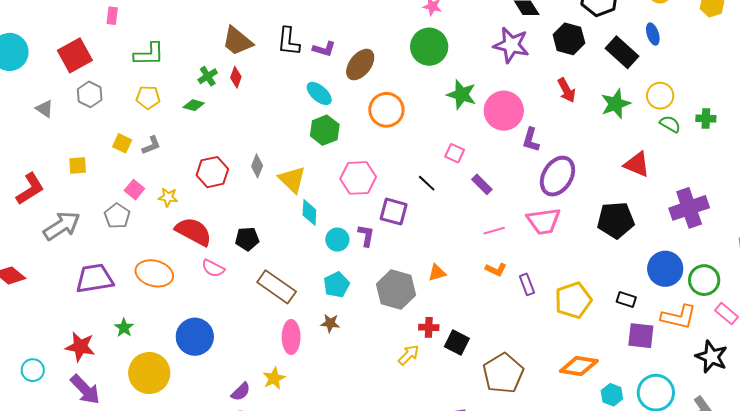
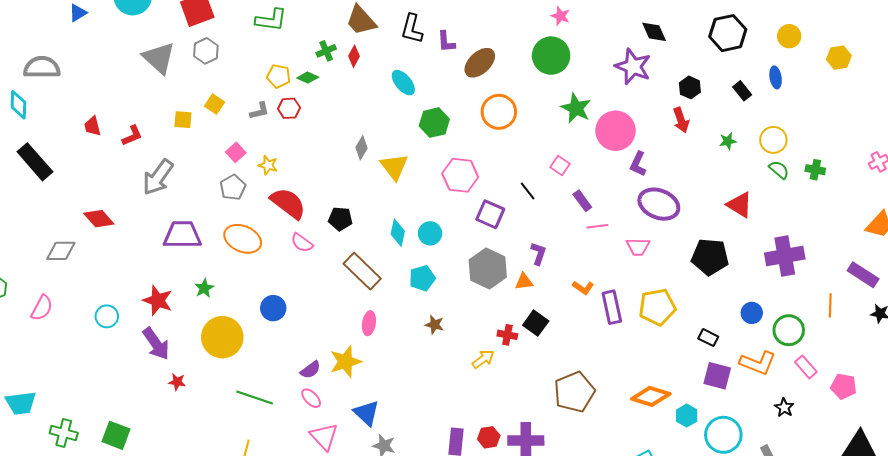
black hexagon: (569, 39) -> (690, 87), moved, size x0.7
purple L-shape: (324, 49) -> (446, 42), turned 60
black rectangle: (622, 52) -> (742, 91), size x0.6
cyan ellipse: (319, 93) -> (403, 83), moved
yellow pentagon: (148, 97) -> (279, 76), moved
green star: (616, 104) -> (728, 141), size x0.6
gray triangle: (45, 109) -> (159, 58), size x1.8
yellow square: (122, 143) -> (215, 104), moved
red hexagon: (212, 172) -> (289, 108), moved, size x0.7
purple ellipse: (557, 176) -> (659, 204), turned 72
red L-shape: (30, 189) -> (132, 136), size x0.7
cyan diamond: (309, 212) -> (398, 233), moved
gray pentagon: (117, 216) -> (233, 187), moved
pink trapezoid: (544, 221) -> (638, 247), size x0.7
gray arrow: (62, 226) -> (158, 177), turned 150
pink line: (494, 231) -> (597, 226), moved
purple L-shape: (366, 236) -> (538, 254), moved
blue circle: (665, 269) -> (752, 313), size x0.6
purple rectangle: (527, 284) -> (612, 307), size x1.5
gray hexagon: (396, 290) -> (488, 269), moved
yellow pentagon: (573, 300) -> (657, 307), moved
brown star: (330, 323) -> (435, 325), moved
blue circle: (195, 337) -> (273, 308), size x0.7
pink ellipse: (291, 337) -> (369, 323), size x0.7
black square: (457, 342) -> (536, 323), moved
black star: (711, 357) -> (784, 408), size x0.6
yellow star: (274, 378) -> (346, 362), size x1.4
cyan hexagon: (612, 395) -> (687, 416), moved

